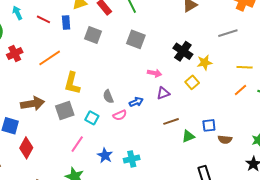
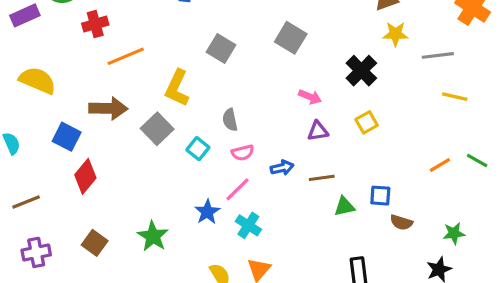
gray square: (93, 35) -> (221, 49), moved
orange line: (50, 58) -> (126, 56), moved
yellow star: (205, 62) -> (395, 34), moved
yellow line: (245, 67) -> (455, 97), moved
orange line: (241, 90) -> (440, 165), moved
blue arrow: (136, 102) -> (282, 168), moved
gray square: (65, 110) -> (157, 129), turned -36
pink line: (77, 144) -> (237, 189), moved
cyan cross: (132, 159) -> (248, 225), turned 35

